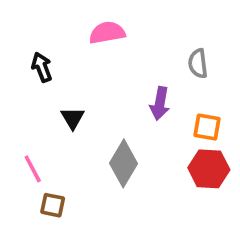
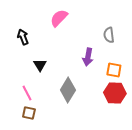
pink semicircle: (107, 33) -> (59, 18), turned -36
pink line: (33, 169) -> (27, 93), moved

